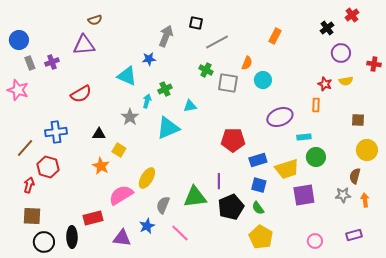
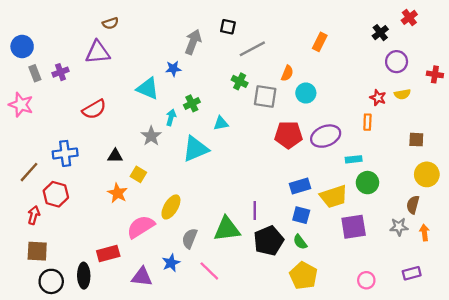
red pentagon: (233, 140) -> (288, 135), moved

